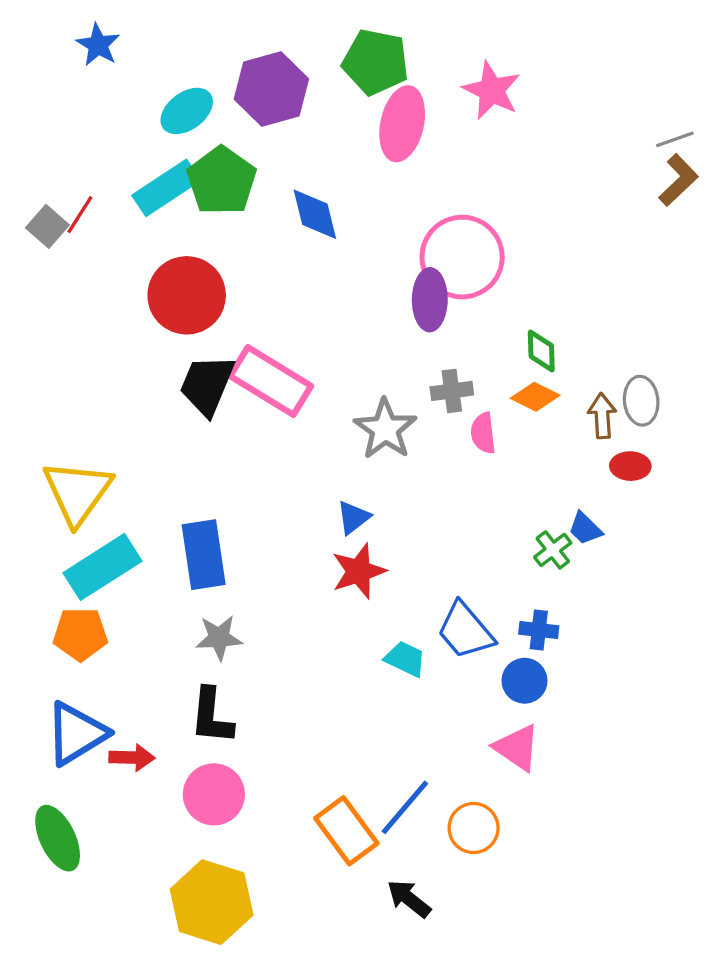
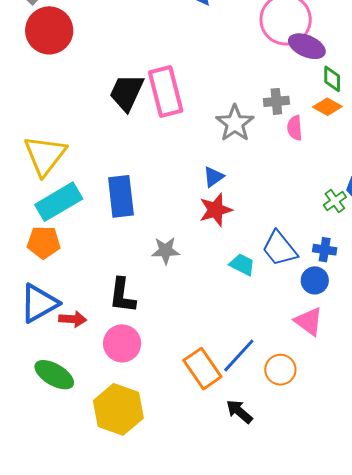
red circle: (187, 295) -> (49, 30), moved
purple ellipse: (430, 300) -> (307, 46), moved, turned -69
pink rectangle: (271, 381) -> (166, 91), turned 42
gray star: (219, 638) -> (165, 251), moved
green ellipse: (58, 838) -> (54, 375), moved, turned -36

